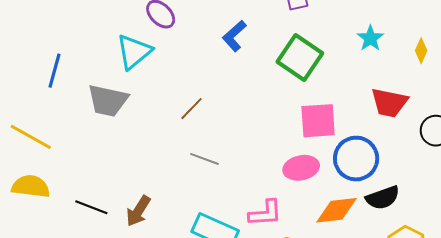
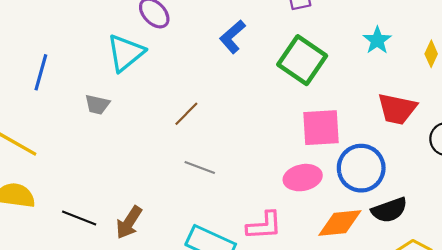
gray trapezoid: (108, 101) -> (97, 105), size x0.6

